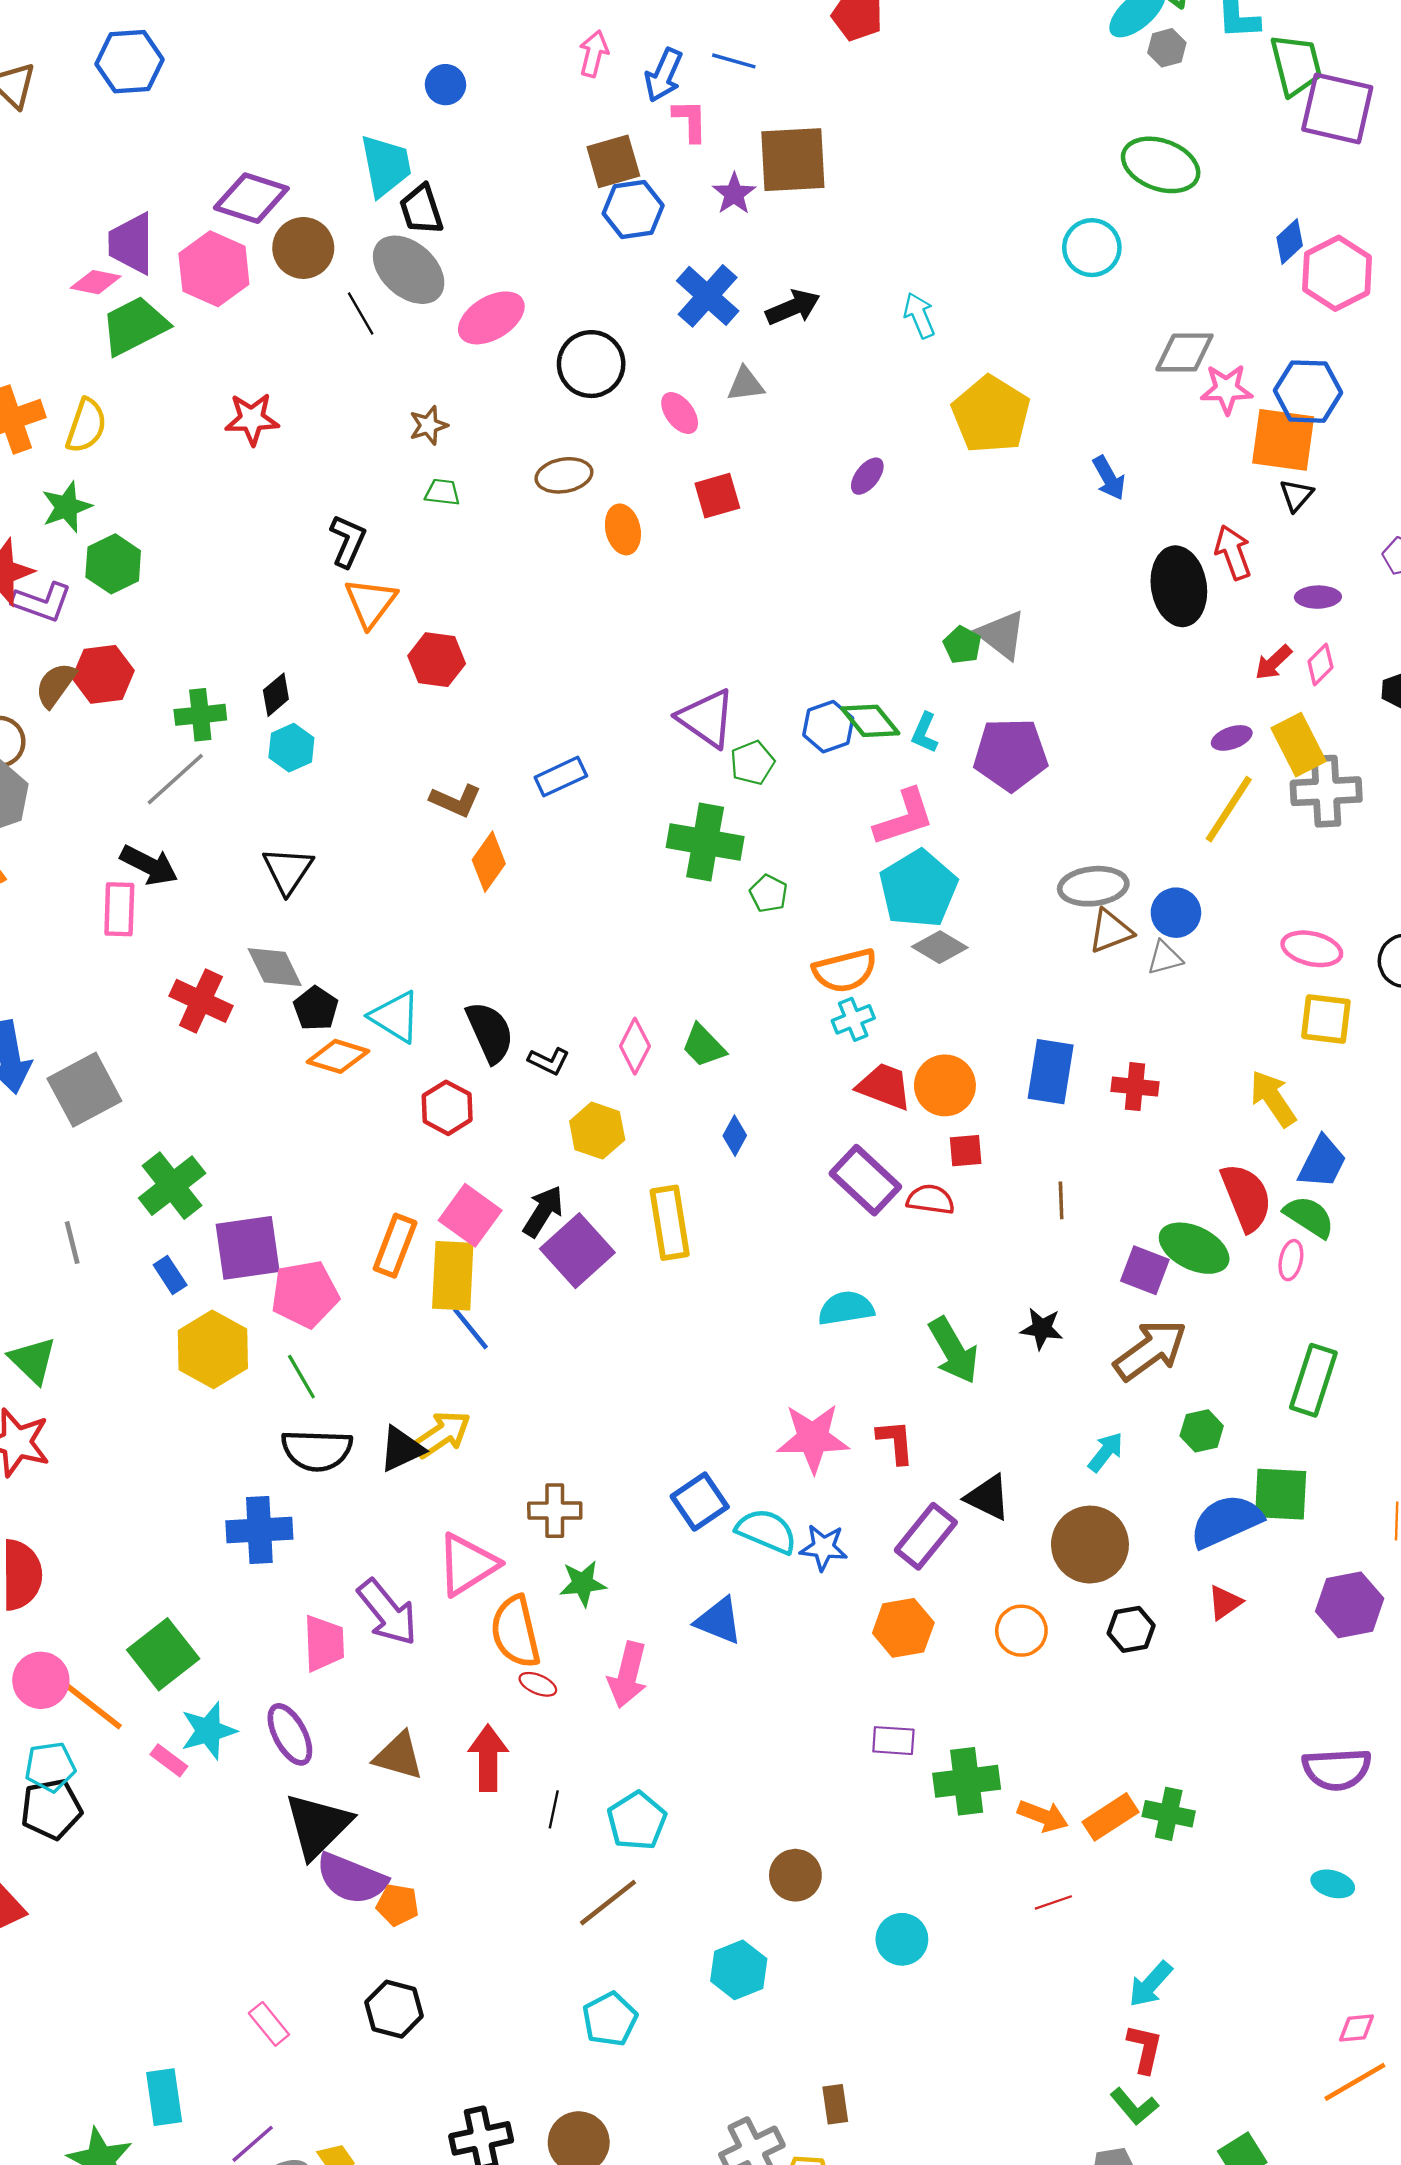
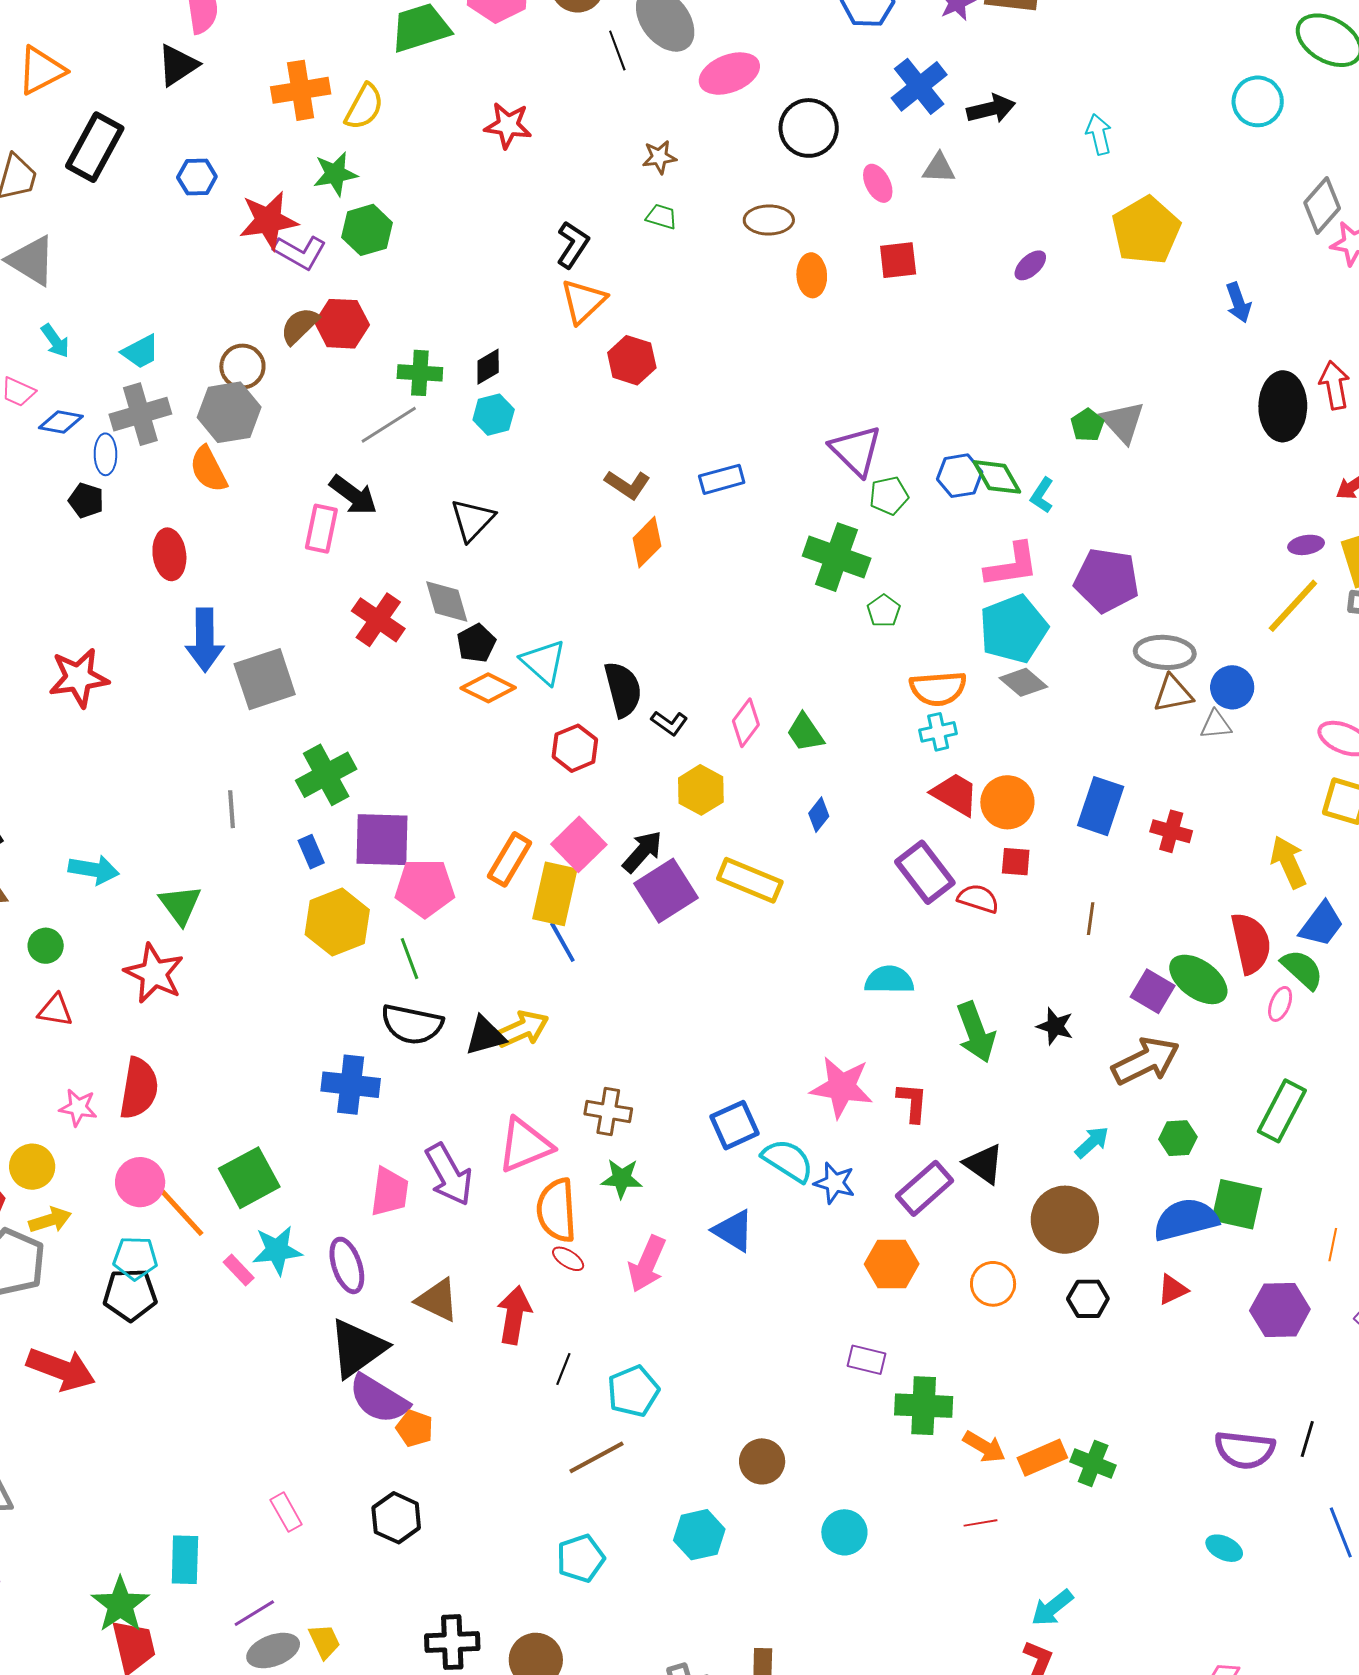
gray diamond: (1185, 352) -> (1322, 206), turned -58
purple pentagon: (1011, 754) -> (1107, 580), moved
yellow rectangle: (670, 1223) -> (750, 880), turned -68

